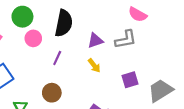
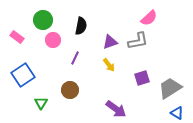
pink semicircle: (138, 14) -> (149, 18), turned -72
black semicircle: (64, 23) -> (81, 26), size x0.7

